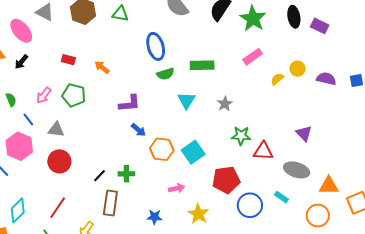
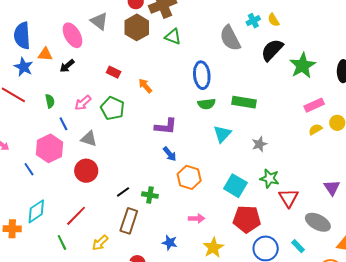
pink rectangle: (253, 57) -> (314, 105), moved
red triangle: (263, 151) -> (288, 198), turned 45
cyan square: (193, 152) -> (235, 186), moved, turned -35

